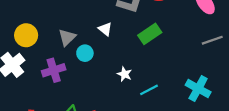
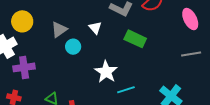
green rectangle: (150, 34) -> (135, 39), turned 50
purple cross: (54, 70) -> (24, 67), moved
white star: (125, 74) -> (106, 72), size x1.6

